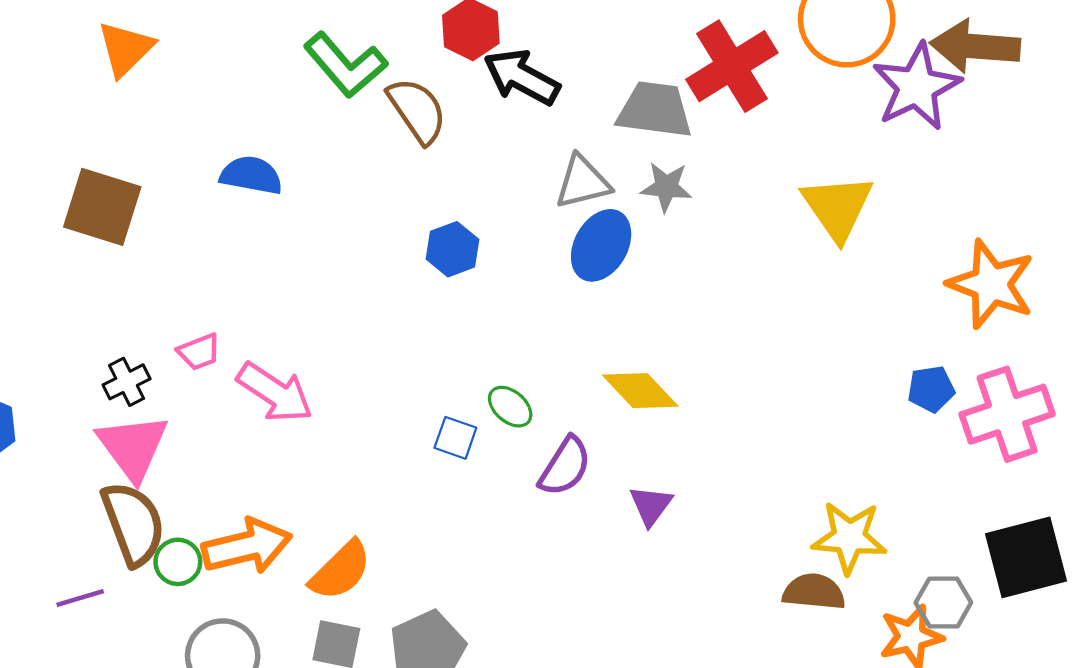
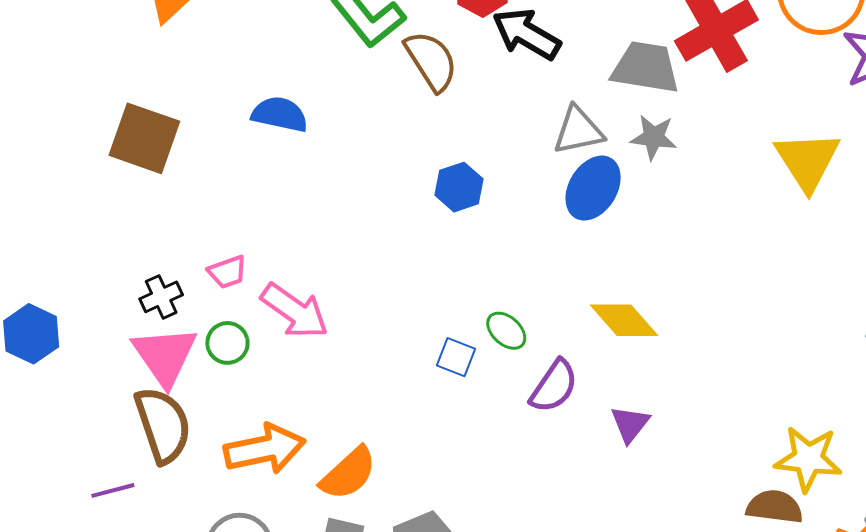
green circle: (178, 562) -> (227, 343), moved

